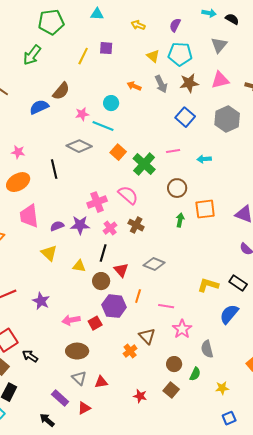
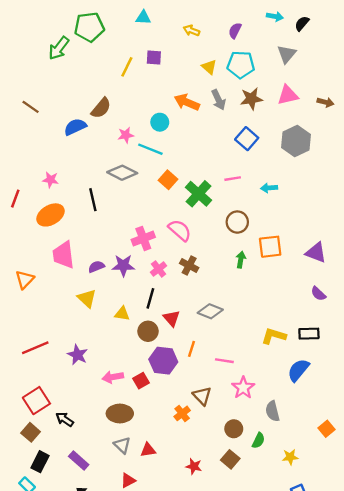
black semicircle: (232, 19) -> (302, 23), turned -80
green arrow: (32, 55) -> (59, 48), moved
orange arrow: (134, 86) -> (187, 102), size x1.5
black rectangle: (238, 283) -> (309, 334), turned -36
purple rectangle: (60, 398) -> (79, 460), moved

